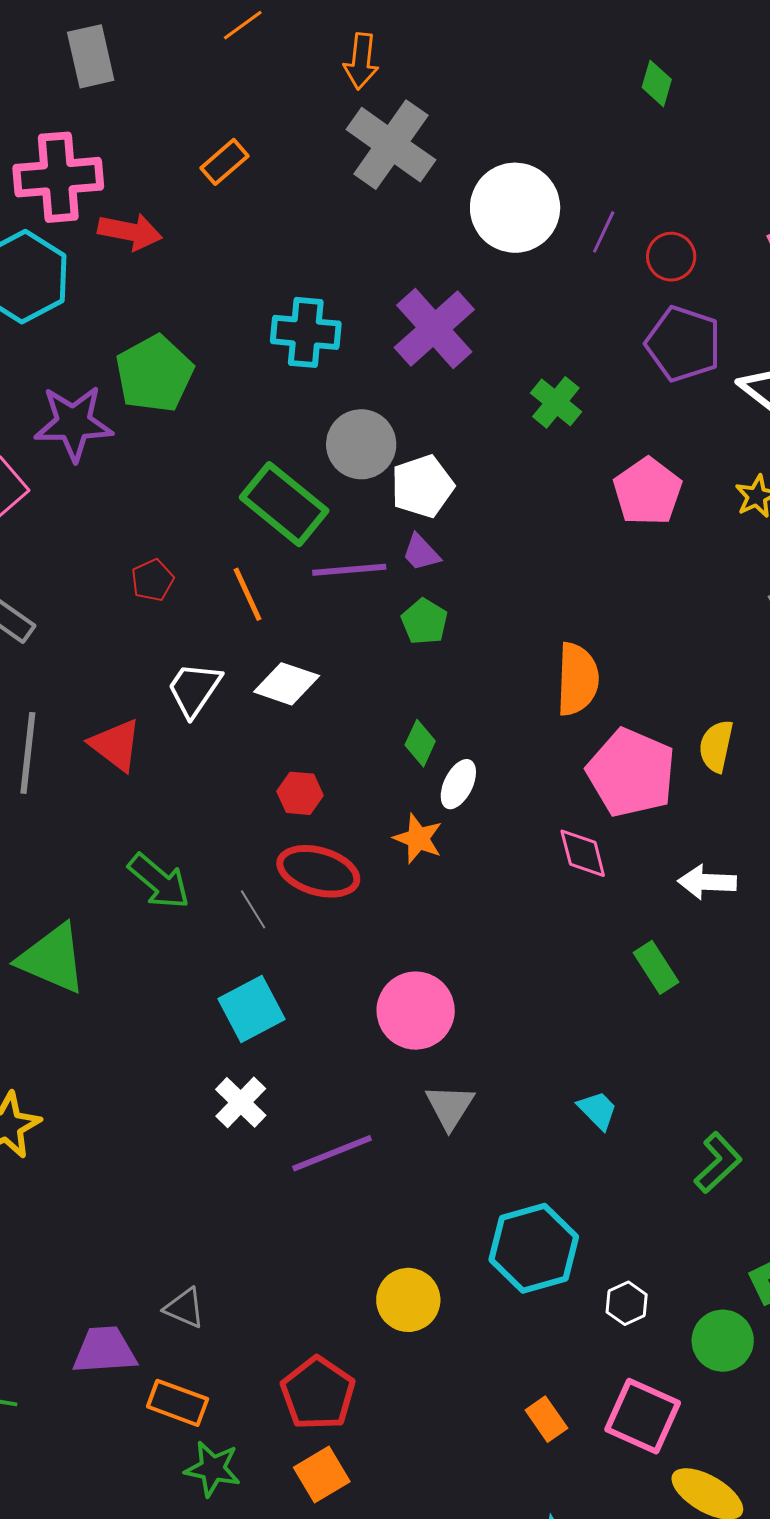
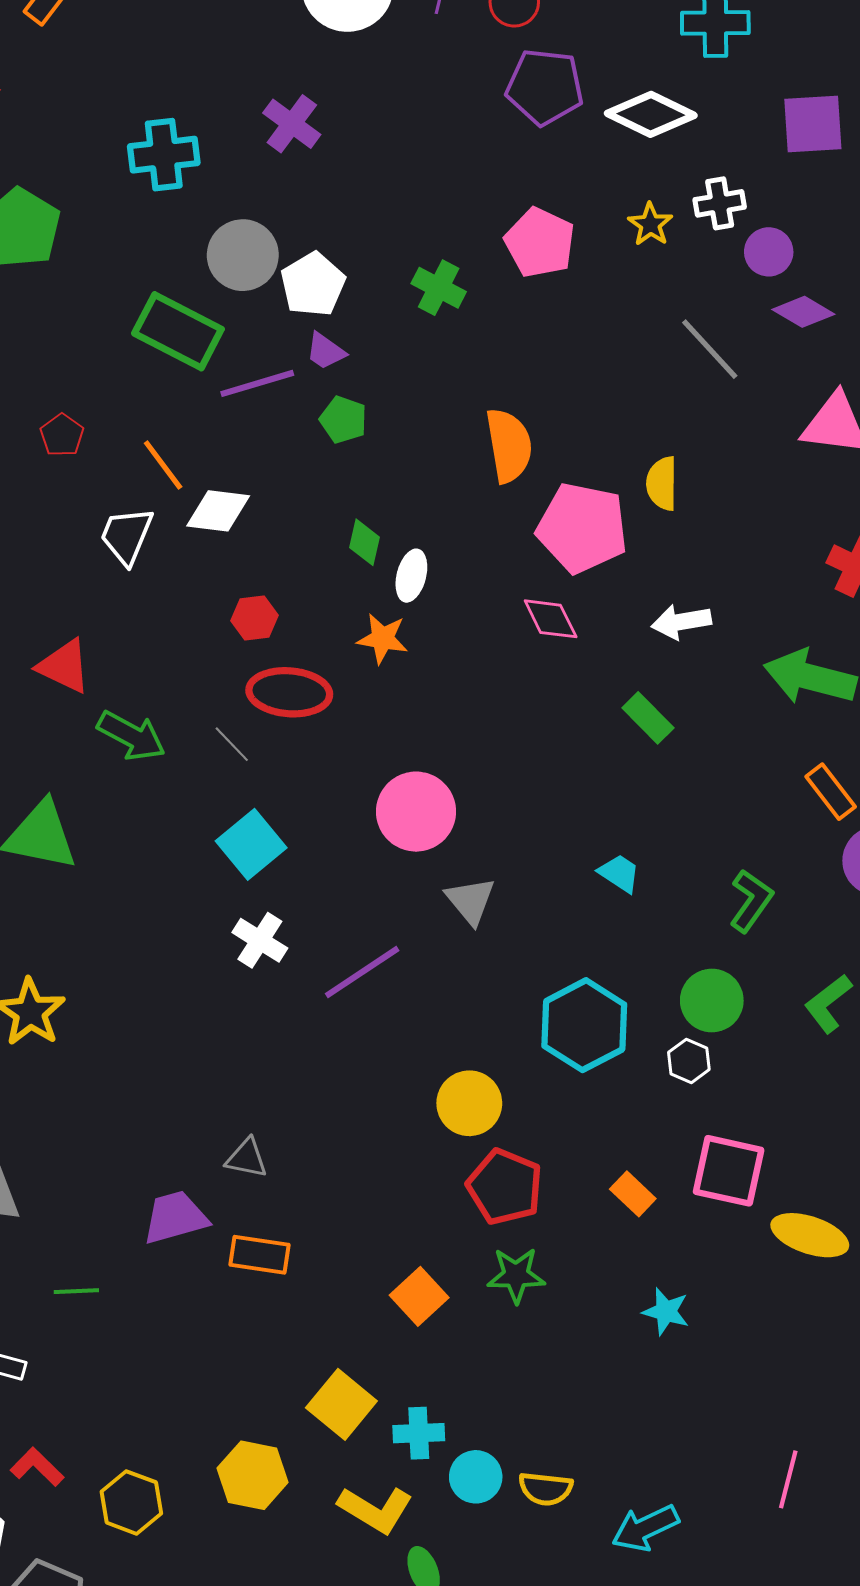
purple cross: (434, 329) -> (292, 124), size x0.7
green cross: (556, 402) -> (439, 288), moved
orange line: (247, 594) -> (163, 465), moved
red triangle: (116, 745) -> (64, 666), moved
green circle: (723, 1341) -> (712, 1001), moved
red pentagon: (318, 1393) -> (505, 1187), moved
green star: (213, 1469) -> (516, 1275), moved

